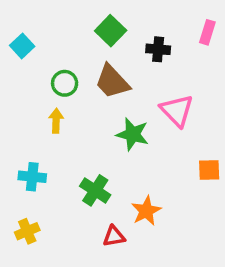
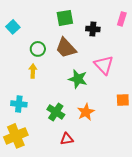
green square: (111, 31) -> (65, 18), turned 36
orange star: (146, 211) -> (86, 112), moved
yellow cross: (27, 231) -> (16, 136), size x1.6

